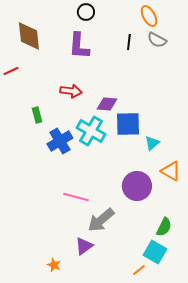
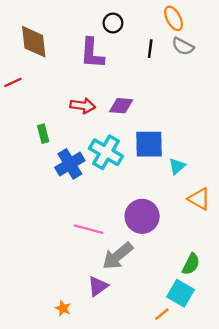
black circle: (86, 12) -> (113, 23), moved
purple diamond: (107, 104) -> (121, 106), moved
purple circle: (137, 186) -> (142, 216), moved

